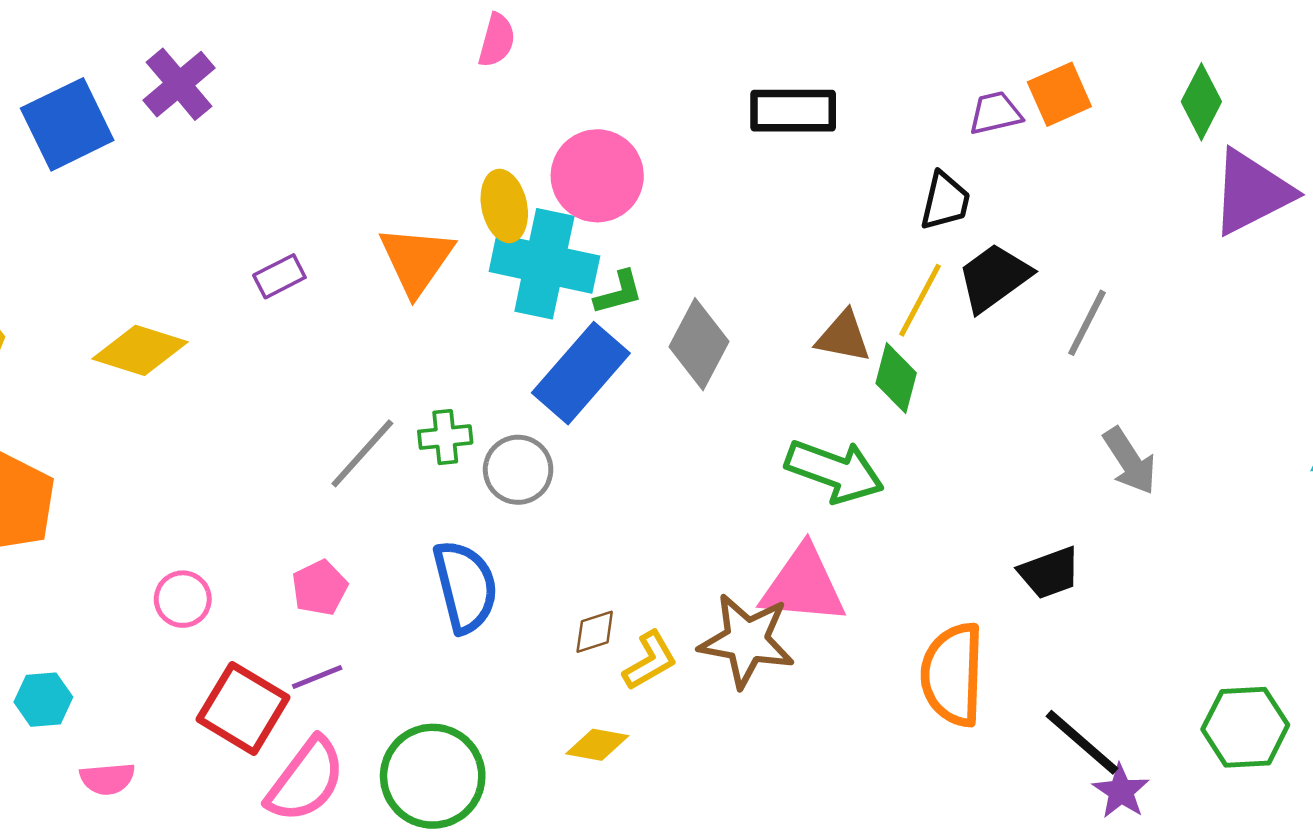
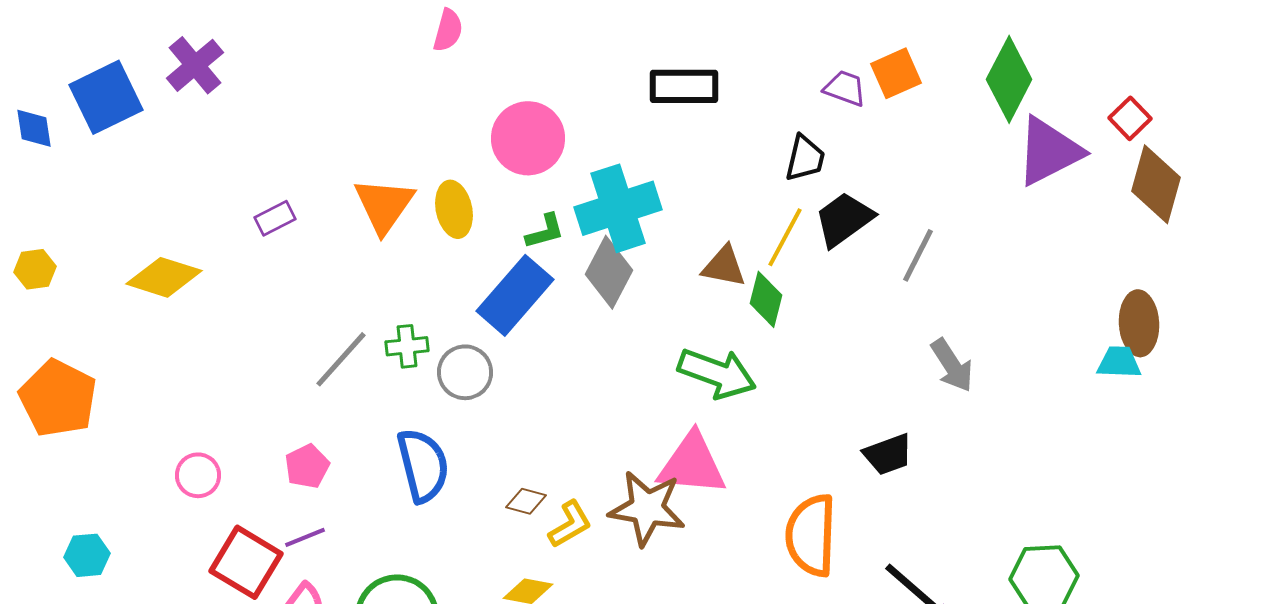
green diamond: (1201, 102) -> (1009, 79), size x1.4
purple trapezoid: (995, 113) -> (845, 88), turned 33
yellow ellipse: (504, 206) -> (454, 209), moved
cyan cross: (544, 264) -> (618, 208), moved, turned -30
brown diamond: (595, 632) -> (526, 501), turned 33

